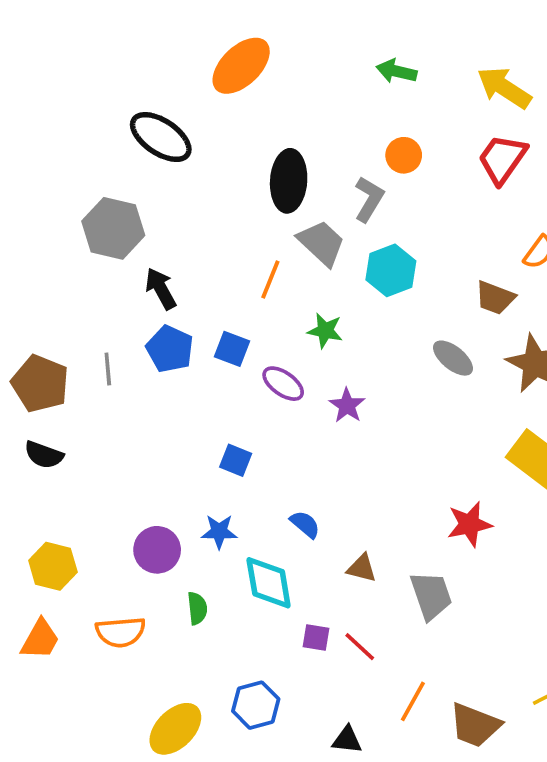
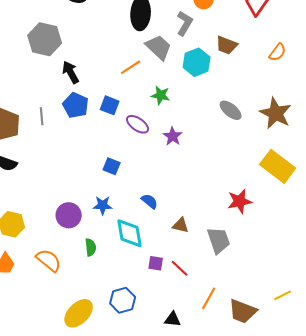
orange line: (270, 279) -> (131, 67), turned 35
brown trapezoid: (495, 298) -> (227, 45), moved
orange semicircle: (121, 632) -> (49, 260), turned -136

